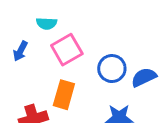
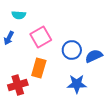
cyan semicircle: (47, 23) -> (19, 15), moved

